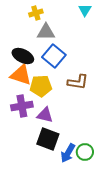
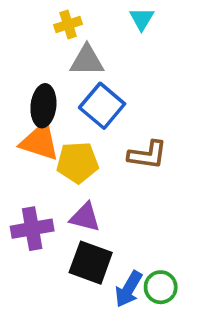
cyan triangle: (85, 10) -> (142, 19), moved
black ellipse: (23, 56) -> (43, 106), turned 70
purple cross: (22, 106) -> (32, 229), moved

